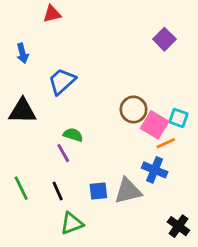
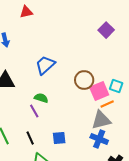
blue trapezoid: (62, 81) -> (45, 65), moved
pink square: (155, 125) -> (99, 91), turned 36
blue cross: (155, 170) -> (99, 139), moved
gray triangle: (128, 191) -> (101, 120), moved

